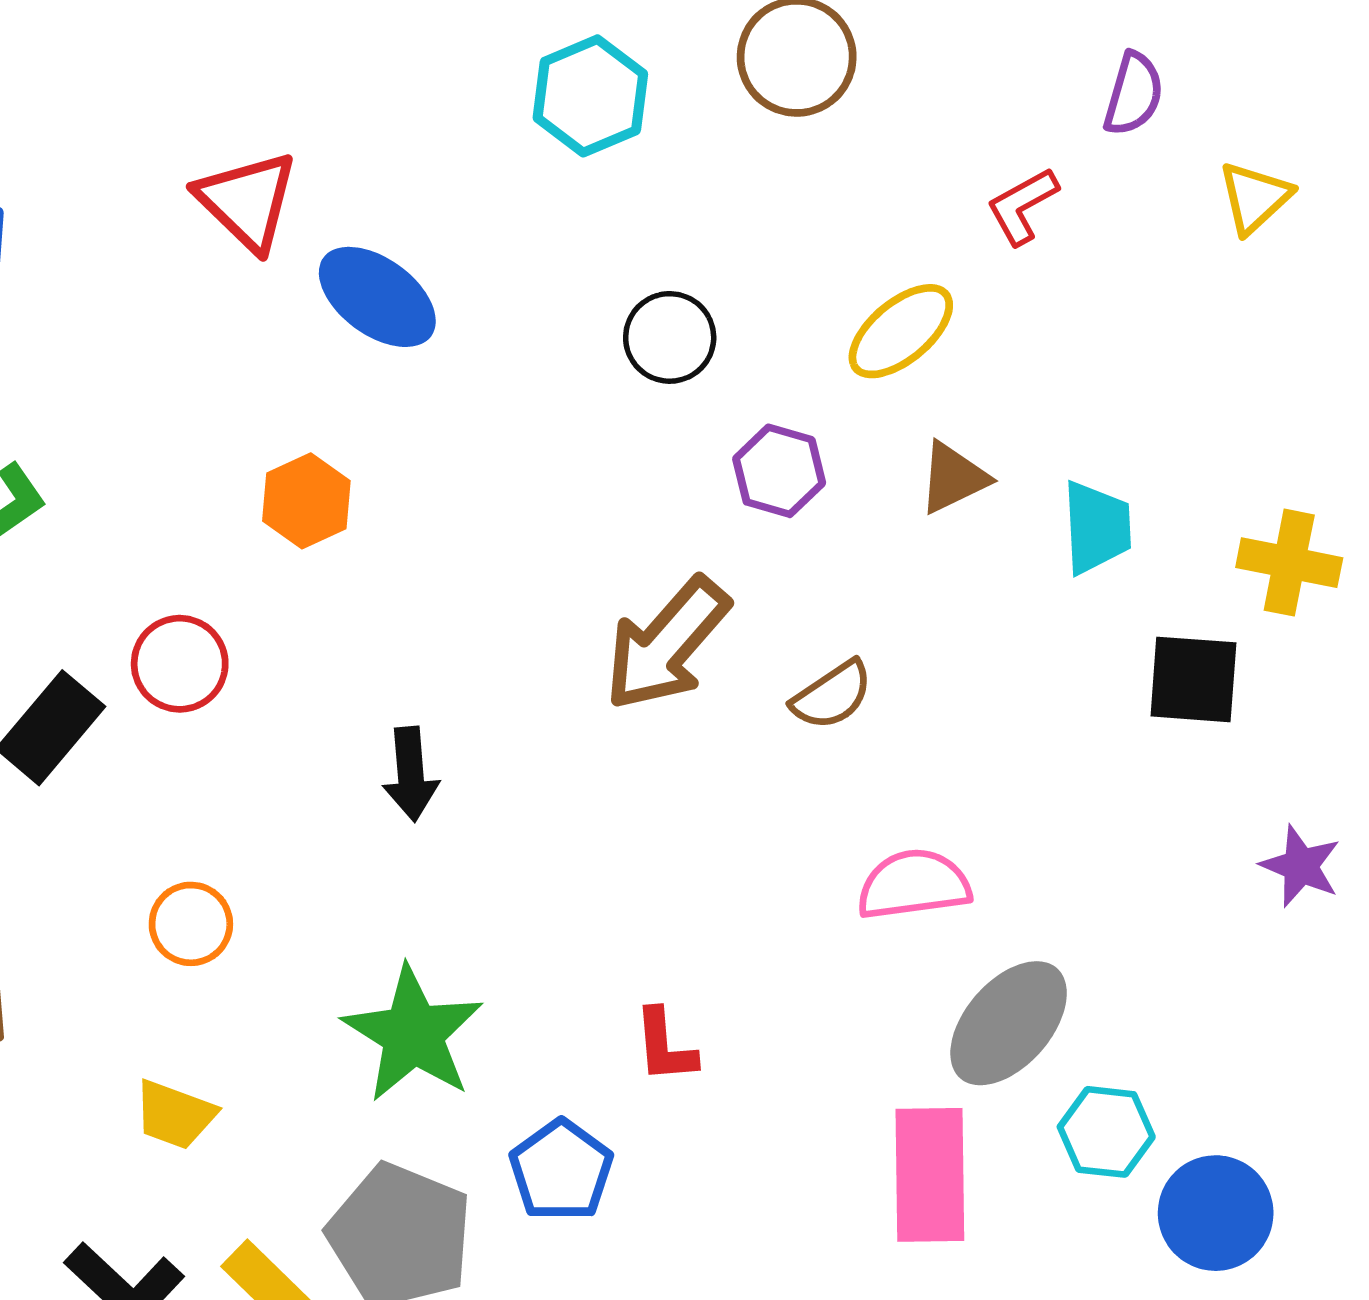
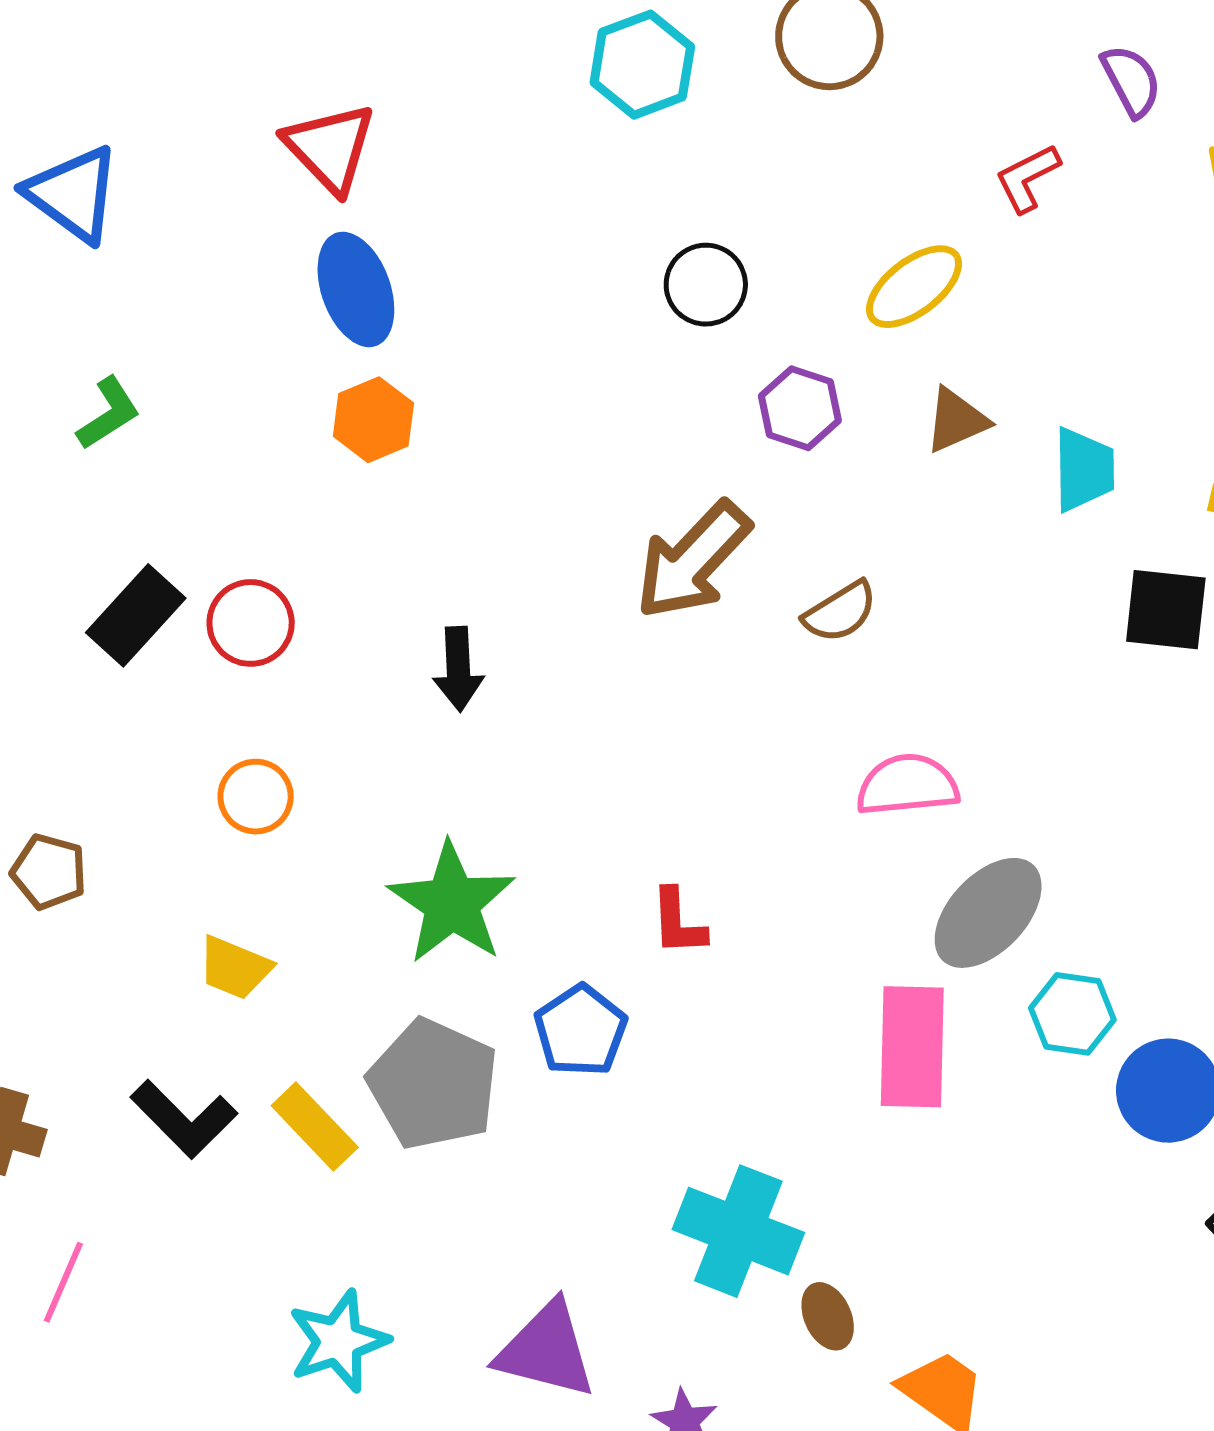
purple semicircle: (1134, 94) -> (1131, 81), turned -46
blue ellipse: (377, 297) -> (356, 289), moved, turned 32
red circle: (180, 664) -> (251, 623), moved

